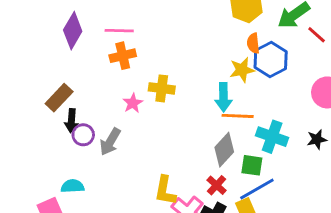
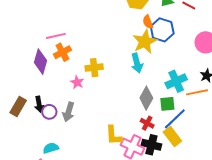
purple diamond: (73, 31) -> (41, 62), moved
yellow star: (242, 70) -> (145, 42), size x1.4
brown rectangle: (59, 98) -> (18, 106), moved
orange line: (238, 116) -> (197, 92), moved
cyan cross: (272, 137) -> (176, 81), turned -30

